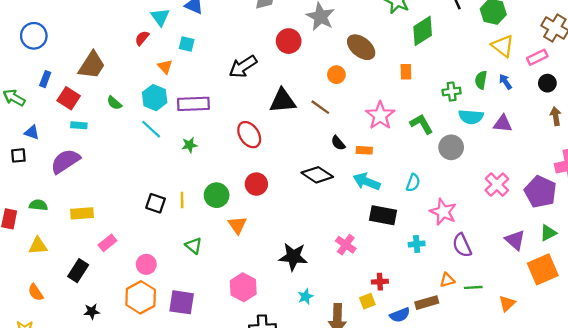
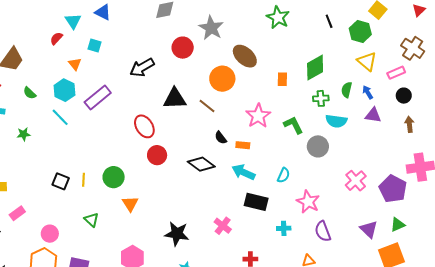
green diamond: (423, 31) -> (315, 68), moved
orange circle: (336, 75) -> (222, 79), size x1.6
purple rectangle: (193, 104) -> (98, 97), turned -40
purple triangle: (503, 124) -> (373, 115), moved
green star: (190, 145) -> (24, 134), moved
red circle: (256, 184) -> (157, 155), moved

